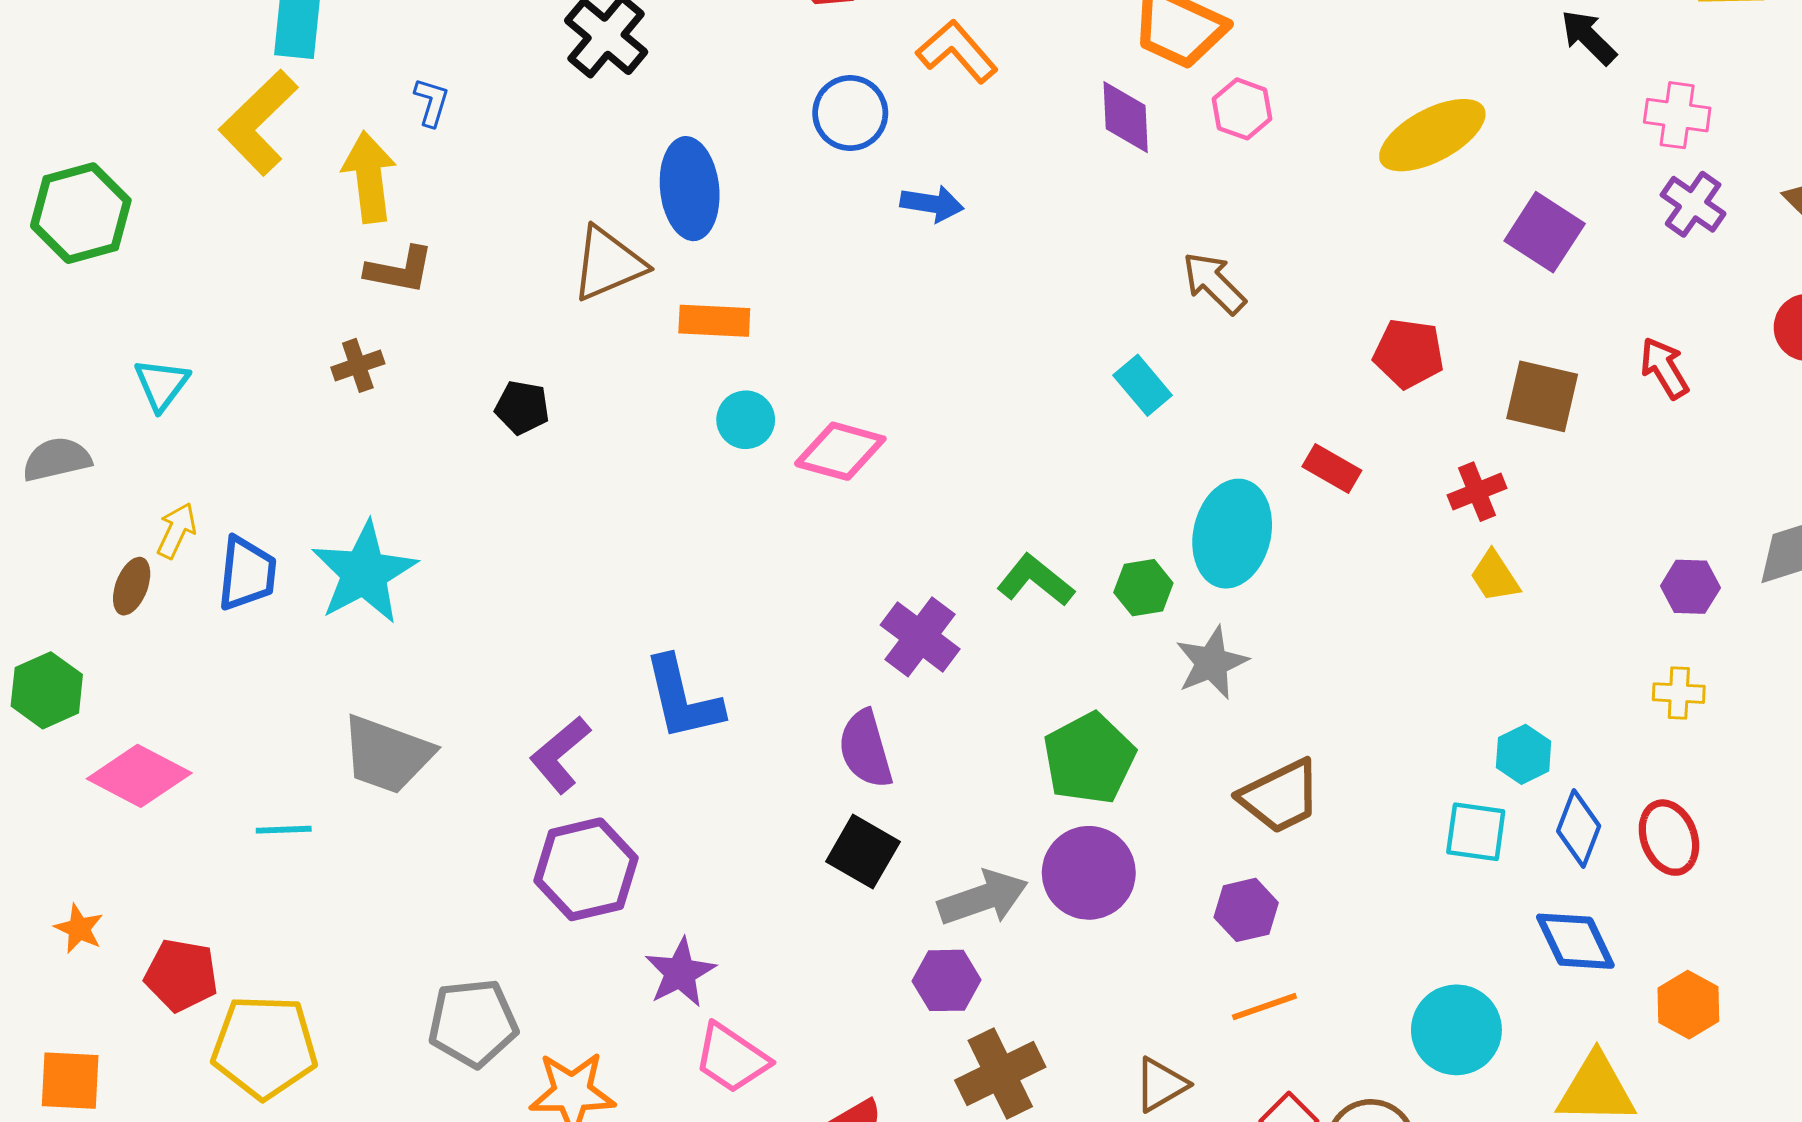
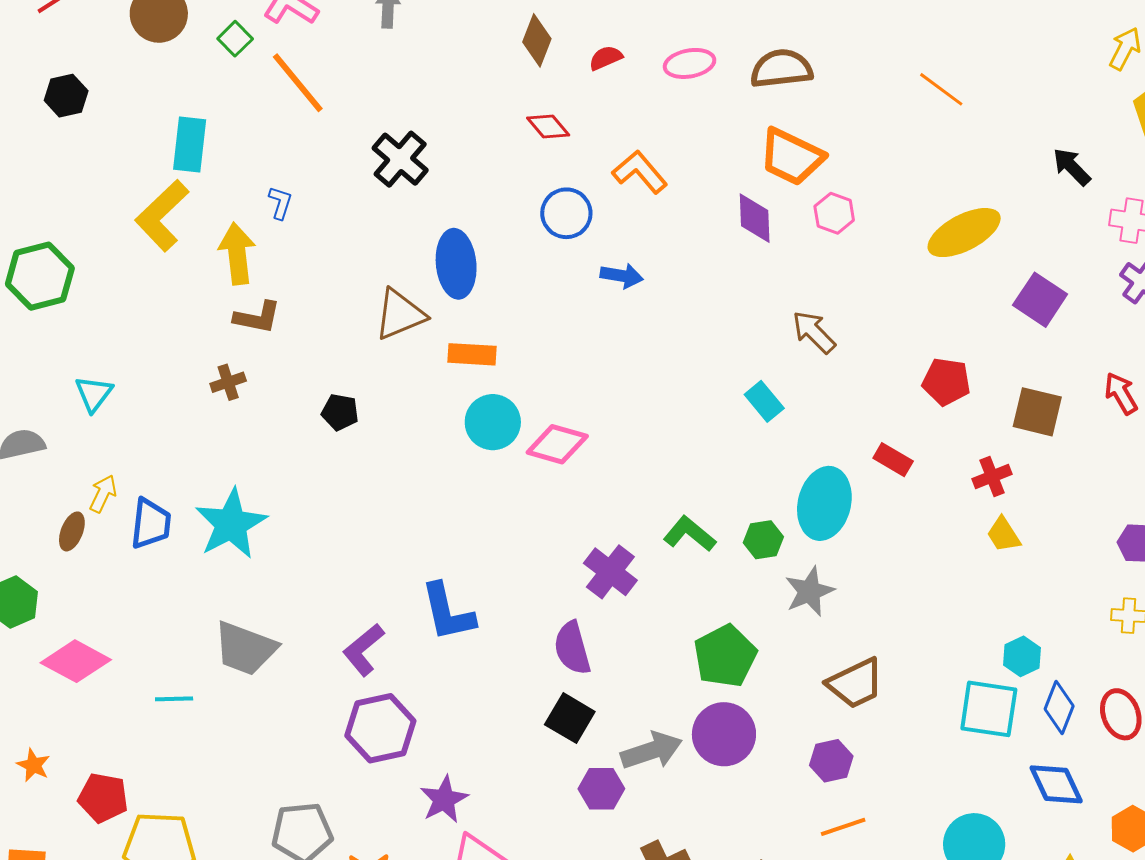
cyan circle: (746, 420) -> (493, 422), size x1.4
cyan square: (1476, 832) -> (989, 709), size x1.4
purple hexagon: (947, 980) -> (601, 789), moved

